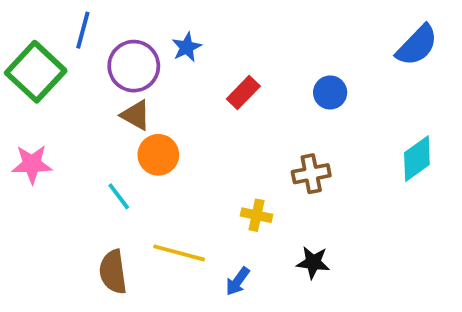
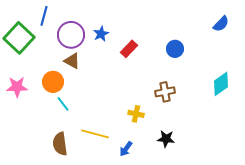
blue semicircle: (417, 45) -> (221, 24), size x0.7
blue star: (187, 47) -> (101, 34), moved
orange circle: (158, 155) -> (53, 82), moved

